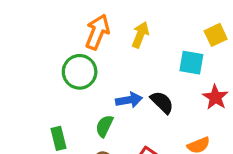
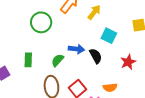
cyan square: (191, 63) -> (109, 36), moved
green circle: (80, 72) -> (41, 22), moved

